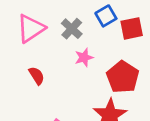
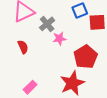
gray cross: (72, 29) -> (47, 24), moved

